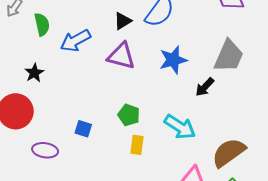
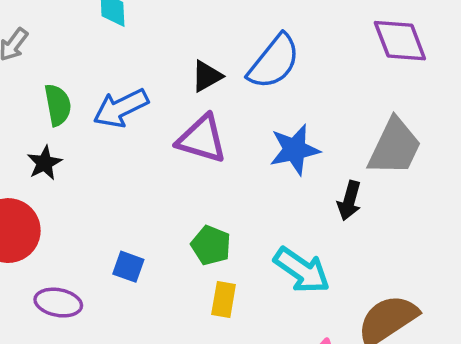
green semicircle: (42, 24) -> (58, 105), moved
black arrow: (205, 87) -> (349, 201), turned -30

